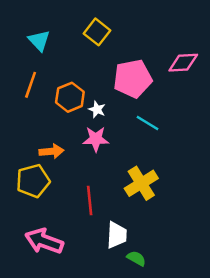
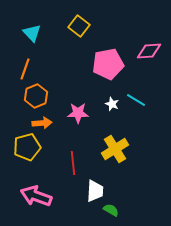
orange hexagon: (70, 97) -> (36, 96), moved
white star: (97, 109) -> (112, 104), moved
cyan line: (147, 123) -> (136, 100), moved

